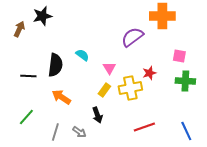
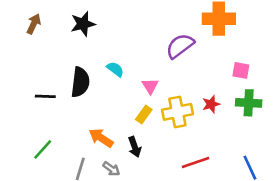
black star: (42, 16) -> (83, 24), moved
brown arrow: (19, 29) -> (34, 24), moved
red star: (149, 73) -> (211, 104), moved
orange arrow: (61, 97) -> (101, 138), moved

